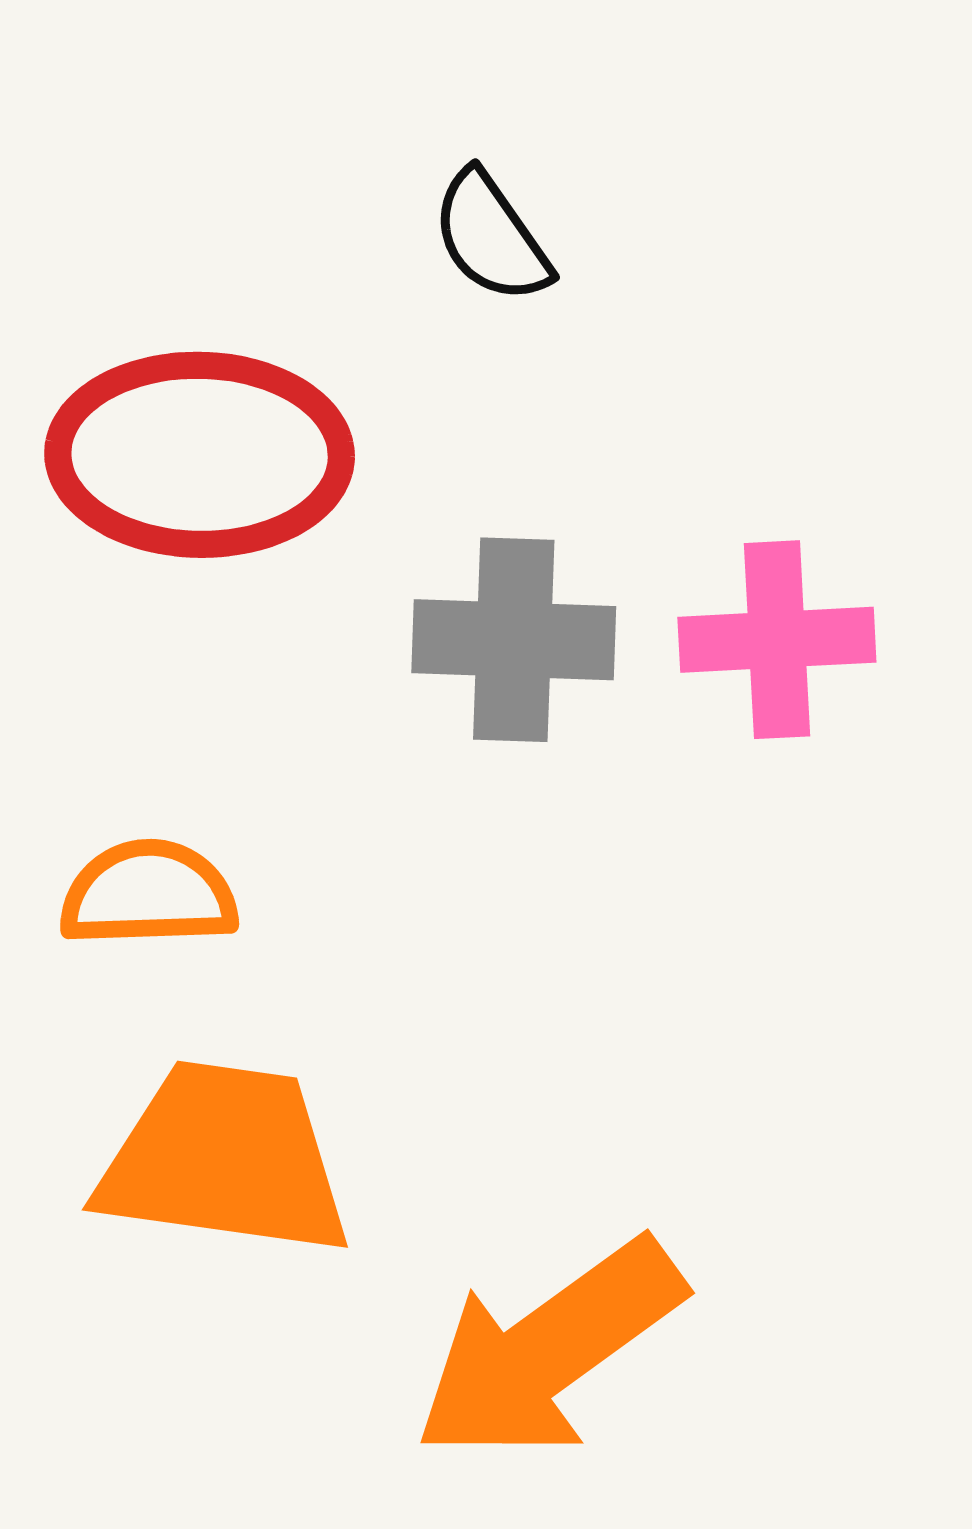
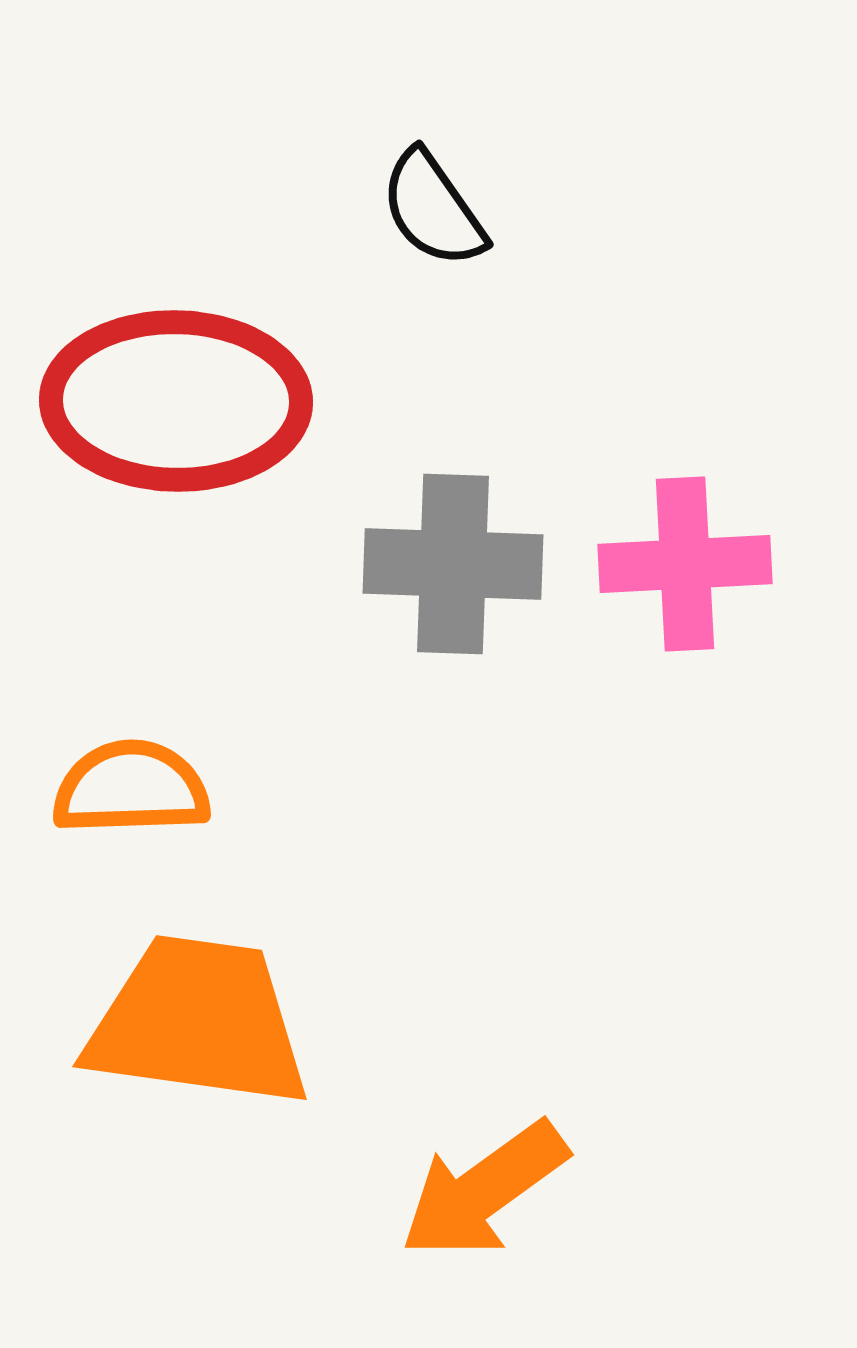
orange arrow: (549, 1350) -> (484, 1190), size x0.7

